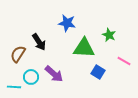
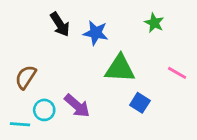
green star: (109, 35) -> (154, 23), moved
black arrow: (39, 42) -> (60, 24), moved
pink line: (124, 61) -> (177, 73), moved

